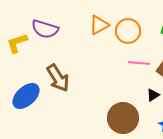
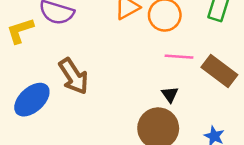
black triangle: (153, 95) -> (170, 94), moved, turned -32

